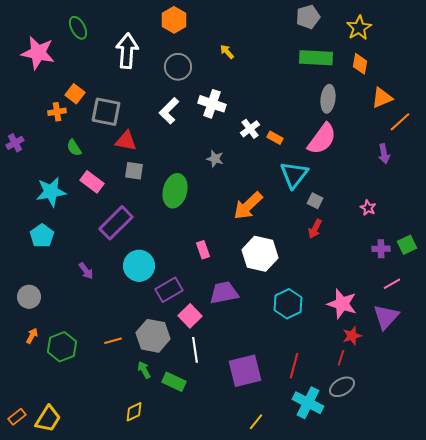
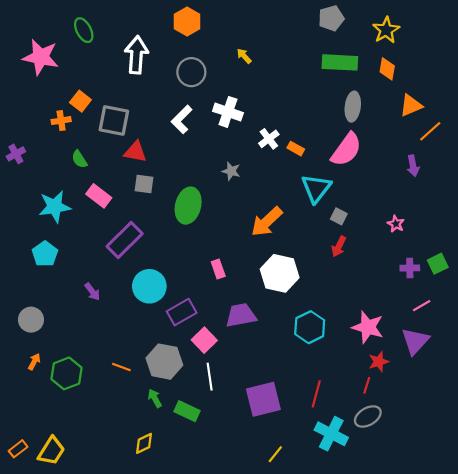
orange line: (113, 341) -> (121, 367), turned 36

